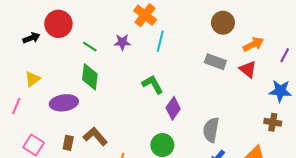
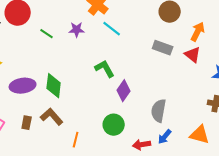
cyan line: (160, 41) -> (112, 29), turned -66
orange arrow: (253, 44) -> (198, 32), turned -36
green diamond: (90, 77) -> (54, 86), moved

